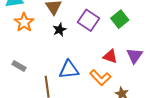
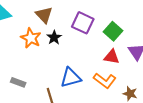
green square: (120, 19) -> (113, 31), moved
orange star: (24, 22) -> (31, 38), moved

